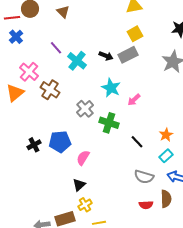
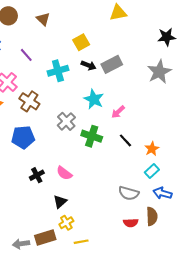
yellow square: (135, 34) -> (81, 42), moved
purple line: (56, 48) -> (26, 55), moved
cyan cross: (77, 61) -> (58, 71), turned 36
blue pentagon: (60, 142) -> (23, 137), moved
black line: (137, 142) -> (125, 140), moved
black cross: (34, 145) -> (37, 175), moved
pink semicircle: (83, 158) -> (64, 173), turned -84

